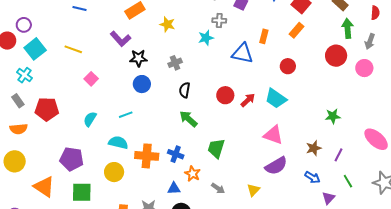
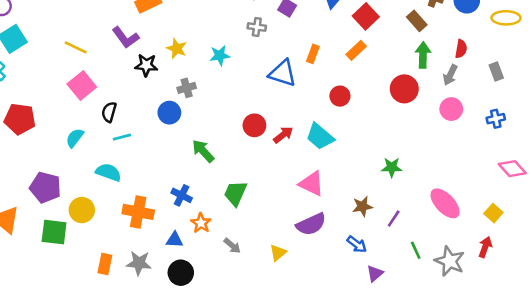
red semicircle: (375, 13) -> (461, 49), moved
yellow star: (167, 24) -> (177, 48), moved
cyan star: (206, 38) -> (220, 55), moved
yellow line: (73, 49) -> (76, 47), moved
gray cross: (175, 63) -> (187, 88), moved
pink circle: (364, 68) -> (451, 109), moved
pink square: (91, 79) -> (82, 85), size x1.5
blue circle: (142, 84) -> (169, 113), moved
black semicircle: (185, 90) -> (109, 112), moved
orange cross: (147, 156) -> (138, 212), moved
yellow circle: (114, 172) -> (82, 210), moved
green line: (348, 181) -> (416, 250), moved

